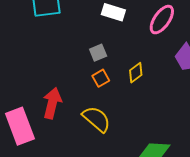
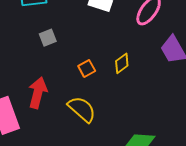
gray square: (98, 53) -> (48, 38), moved

